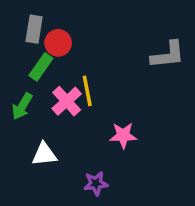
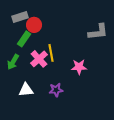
gray rectangle: (34, 29) -> (20, 17), turned 63
pink star: (123, 135) -> (79, 67), moved
purple star: (96, 183) -> (56, 90), moved

